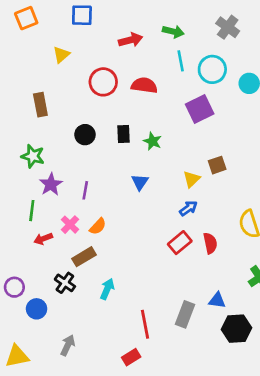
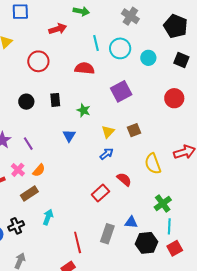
green arrow: (173, 32) -> (81, 11), moved
red semicircle: (144, 85) -> (85, 68), moved
purple square: (200, 109) -> (121, 91), moved
green star: (153, 141) -> (84, 110), moved
brown square: (217, 165) -> (134, 130), moved
purple line: (85, 190) -> (28, 144), turned -40
red rectangle: (180, 243) -> (100, 193), moved
red semicircle: (210, 243) -> (124, 179), turned -35
black cross: (65, 283) -> (16, 226), moved, turned 35

